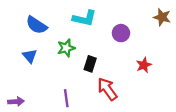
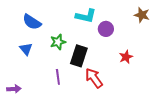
cyan L-shape: (84, 18) -> (86, 16), moved
black rectangle: (90, 64) -> (79, 56), size x1.5
purple line: (66, 98) -> (58, 77), moved

